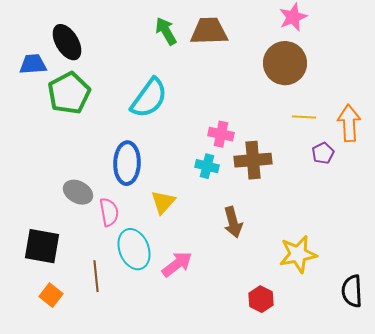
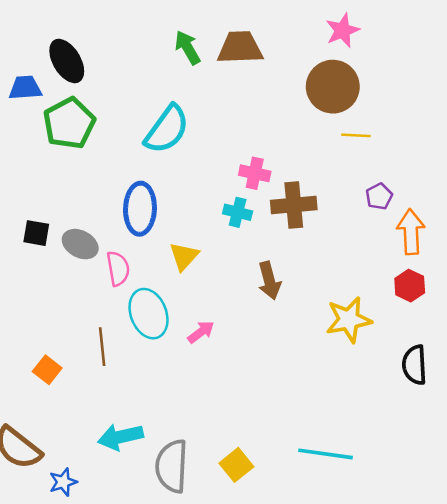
yellow line: (304, 117) -> (356, 135), moved
orange arrow: (349, 123) -> (411, 232), moved
black square: (42, 246) -> (36, 233), moved, size x0.6
pink arrow: (177, 264) -> (201, 332), size x0.7
red hexagon: (261, 299) -> (410, 286), moved

